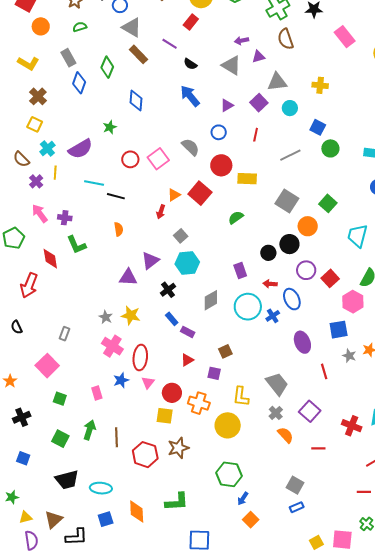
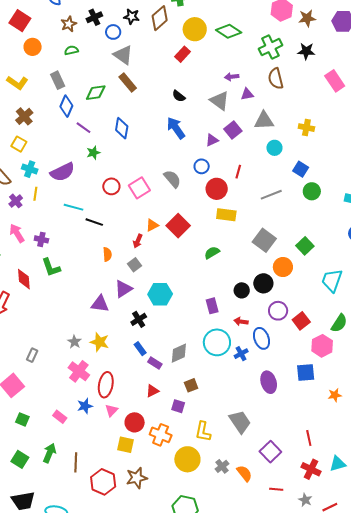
purple line: (170, 44) -> (84, 128), moved
green diamond: (107, 67) -> (96, 93), turned 55
purple square: (259, 103) -> (233, 130), moved
cyan cross: (47, 149) -> (30, 169), turned -35
red circle: (221, 165) -> (217, 189), moved
orange semicircle: (119, 229) -> (107, 254), moved
gray square: (181, 236) -> (135, 265), moved
gray diamond: (211, 300) -> (179, 353), moved
gray star: (349, 356) -> (305, 500), moved
red line: (324, 371) -> (309, 438), moved
pink rectangle: (97, 393) -> (60, 417), turned -40
gray cross: (276, 413) -> (222, 466), moved

